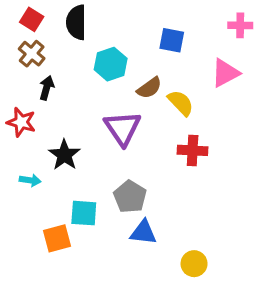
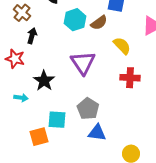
brown semicircle: (149, 88) -> (99, 23), moved

